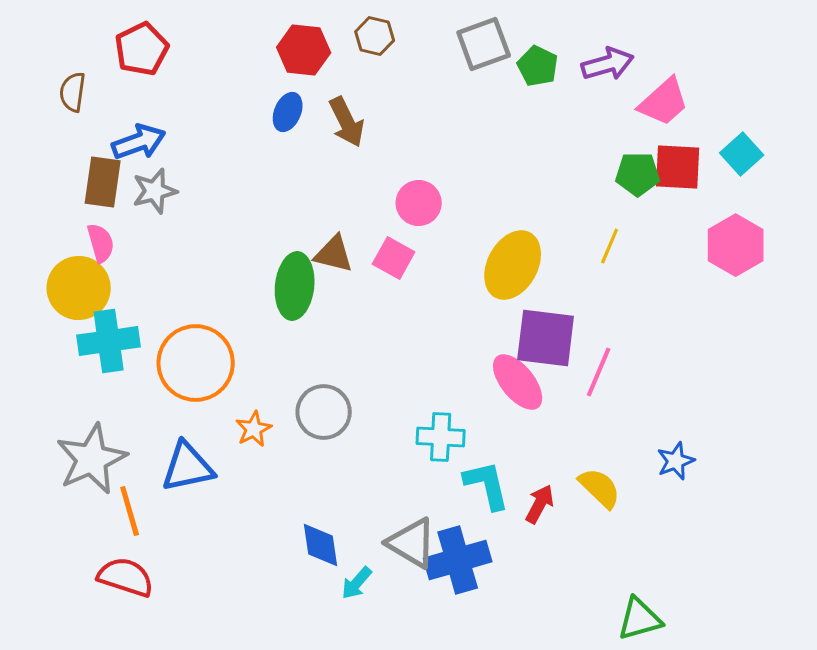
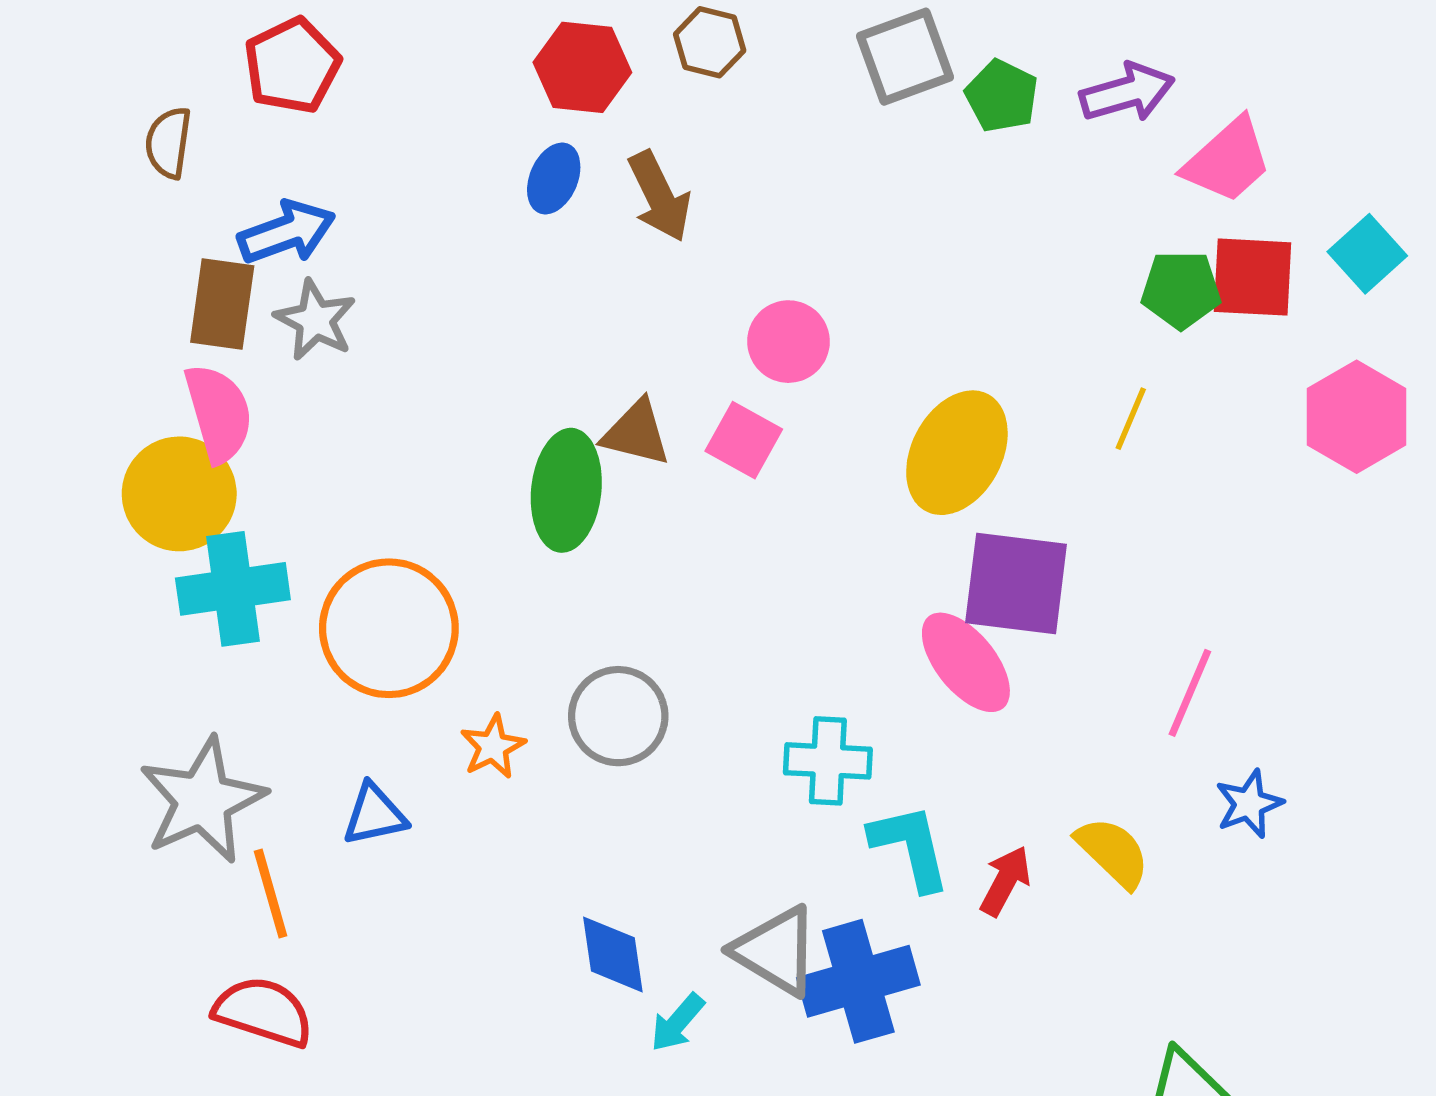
gray star: (155, 191) -> (315, 320), turned -30
pink semicircle: (101, 243) -> (219, 413), size x1.4
pink line: (599, 372) -> (1190, 693), moved
blue triangle: (188, 467) -> (375, 815), size x0.7

